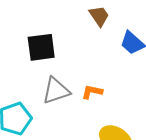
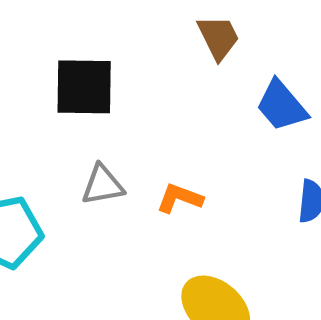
gray triangle: (56, 91) -> (103, 185), size x0.7

